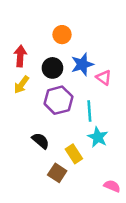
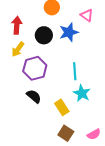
pink triangle: (104, 78) -> (87, 15), moved
purple hexagon: (58, 100) -> (35, 68), moved
brown square: (57, 173) -> (66, 133), moved
pink semicircle: (112, 186) -> (94, 134), turned 128

